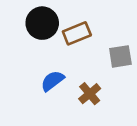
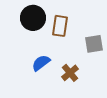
brown rectangle: (77, 33) -> (60, 26), turned -60

